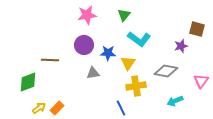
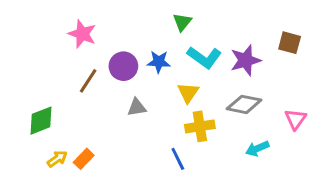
pink star: (87, 15) -> (82, 34), moved, turned 30
purple star: (181, 46) -> (245, 60), moved, size x1.5
blue star: (108, 53) -> (159, 62), moved
brown line: (50, 60) -> (88, 81), moved, turned -60

